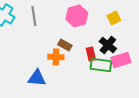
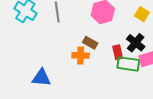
yellow square: (114, 18) -> (142, 14), turned -32
blue triangle: (37, 78) -> (41, 78), moved

